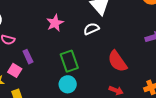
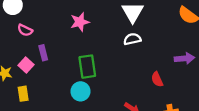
white semicircle: (91, 29) -> (132, 39), moved
red semicircle: (117, 61) -> (157, 79), moved, size x0.6

